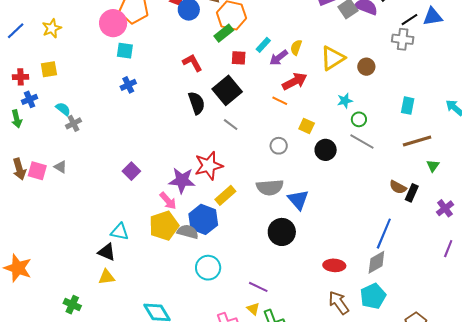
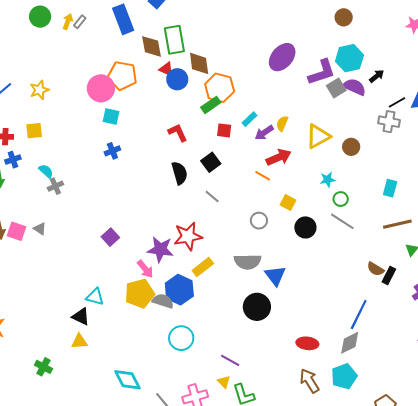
black square: (227, 90) -> (211, 162), size x0.7

